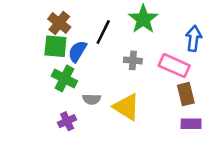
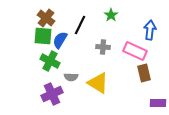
green star: (143, 19) -> (111, 15), size x0.6
purple cross: (67, 121) -> (52, 94), size x1.5
purple rectangle: (191, 124) -> (158, 103), moved

